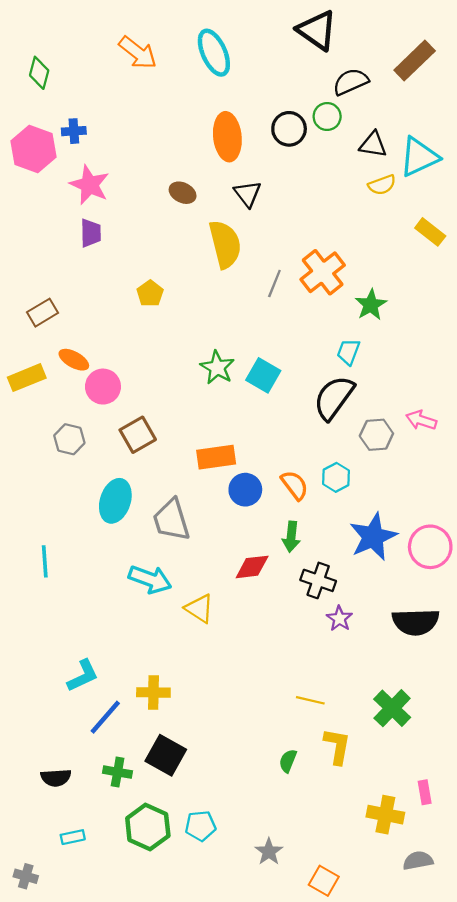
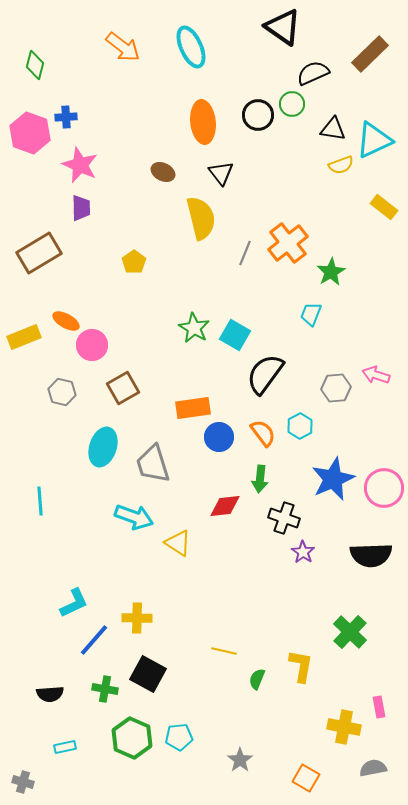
brown rectangle: (42, 313) -> (39, 253), moved, size x1.6
black semicircle: (334, 398) -> (265, 374), moved
yellow line: (310, 700) -> (224, 651), moved
orange square: (324, 881) -> (306, 778), moved

